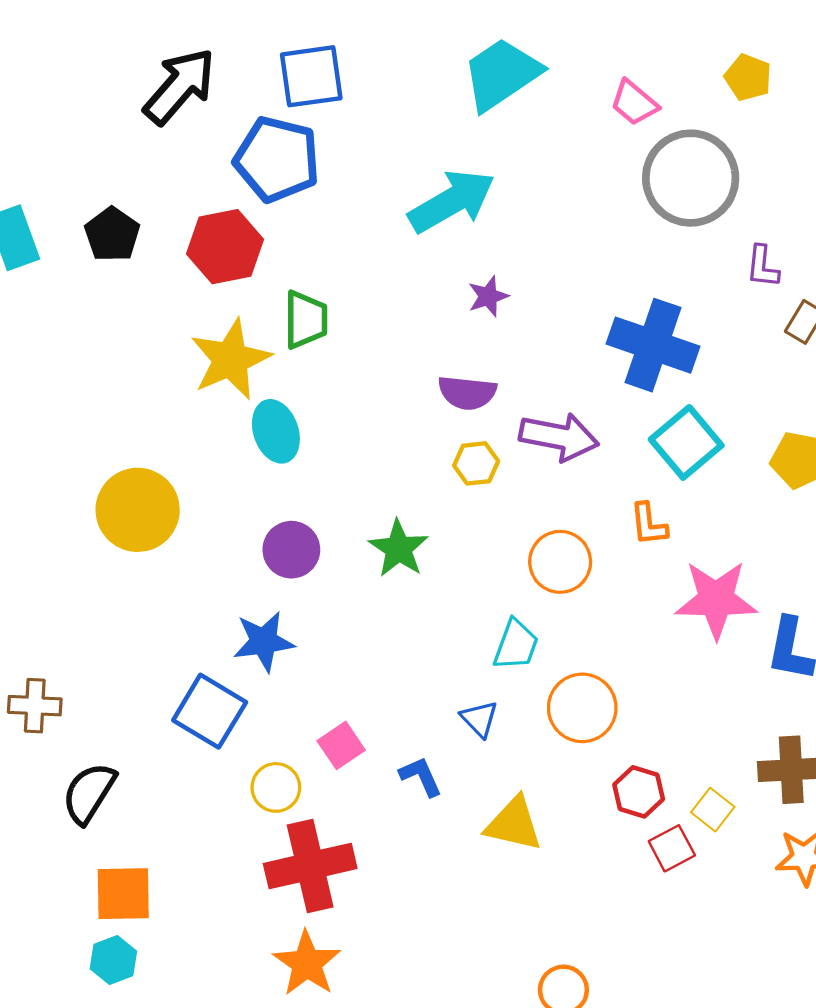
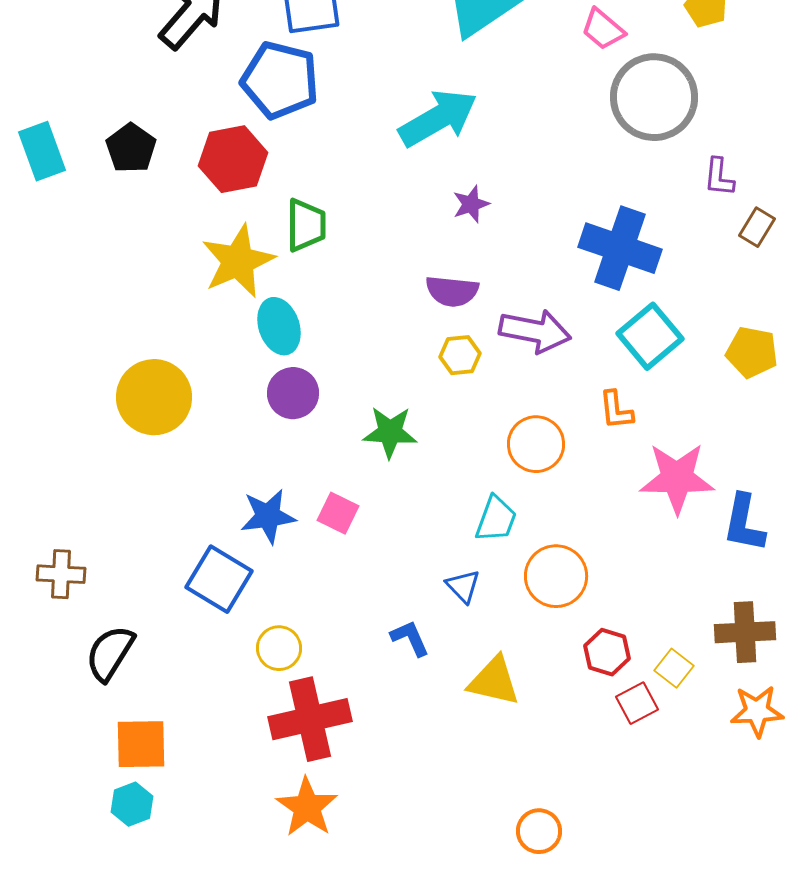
green star: (399, 549) -> (390, 432), turned -30
purple circle: (291, 550) -> (293, 393), moved
pink square: (341, 745) -> (338, 513), moved, turned -30

